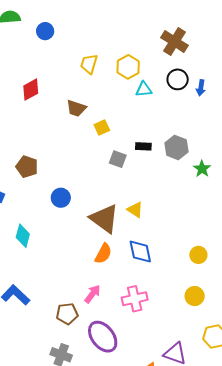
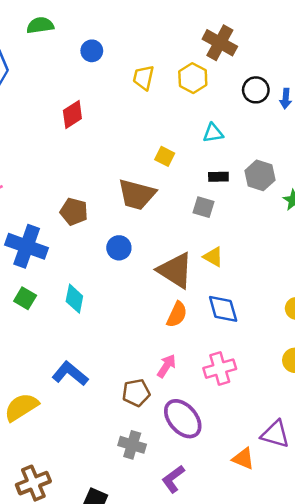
blue circle: (45, 31) -> (92, 51), moved
brown cross: (174, 42) -> (220, 43), moved
cyan triangle: (144, 89) -> (213, 133), moved
brown trapezoid: (76, 108) -> (137, 194), moved, size x1.5
yellow square: (102, 128) -> (165, 156), turned -35
gray square: (118, 159) -> (204, 207), moved

